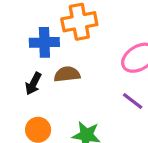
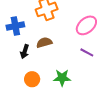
blue cross: (44, 42) -> (15, 26), moved

